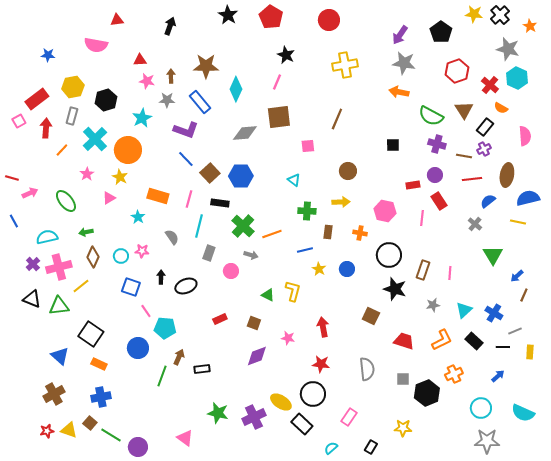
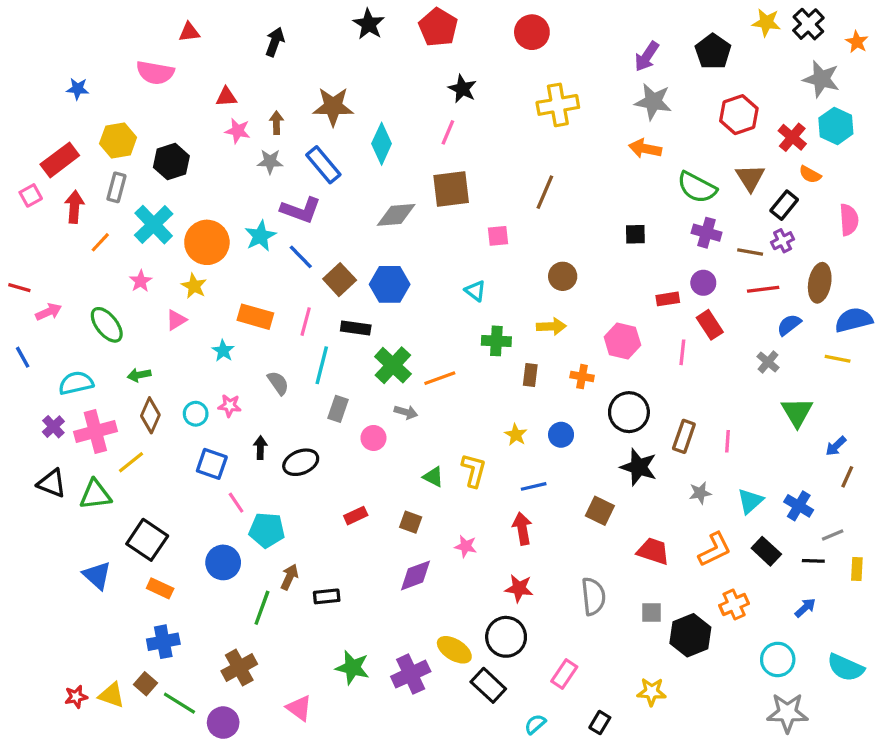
cyan star: (142, 118) -> (260, 236), moved
blue line: (305, 250) -> (534, 486), moved
brown cross: (54, 394) -> (239, 668), moved

